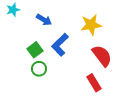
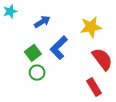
blue arrow: (44, 20) -> (42, 22), turned -63

